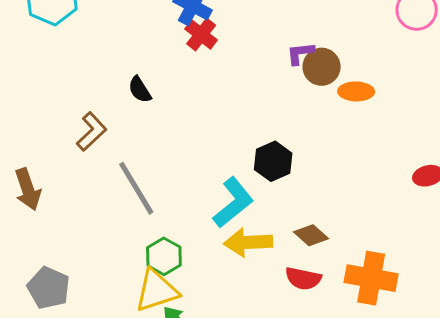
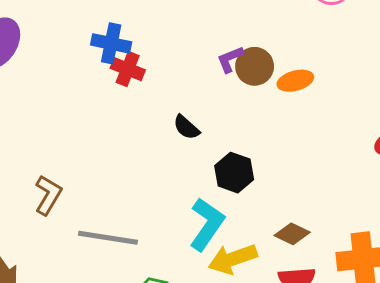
black semicircle: (140, 90) -> (186, 127), moved
gray line: (136, 188) -> (108, 238), turned -34

